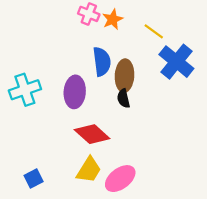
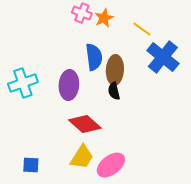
blue square: (34, 179) -> (31, 165), turned 30

